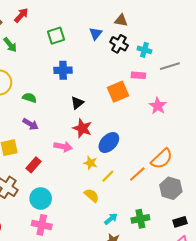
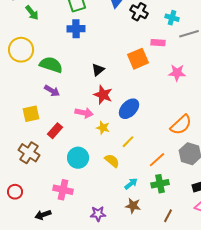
cyan cross: (144, 50) -> (172, 18), moved
blue cross: (63, 70) -> (76, 29), moved
green semicircle: (29, 98) -> (51, 65), size x1.6
pink star: (158, 106) -> (177, 73), turned -30
yellow star: (91, 163) -> (103, 128), moved
orange line: (137, 174) -> (157, 160), moved
cyan circle: (41, 198) -> (78, 158), moved

